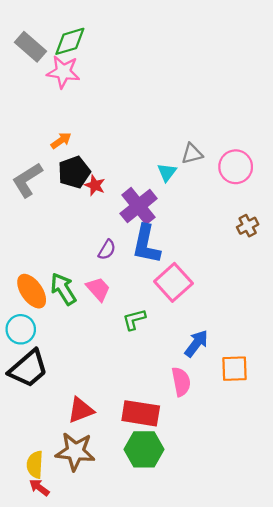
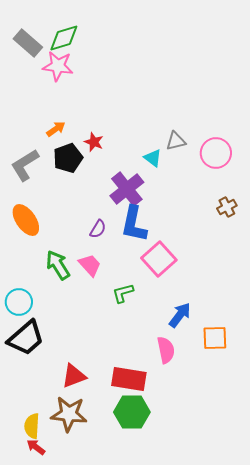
cyan triangle: (167, 172) -> (153, 158), turned -30
red star: (95, 185) -> (94, 142), moved
orange ellipse: (32, 291) -> (26, 220), moved

